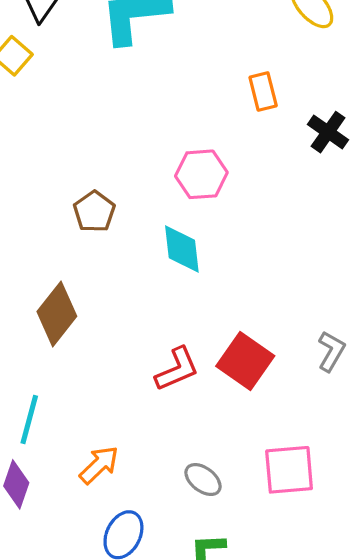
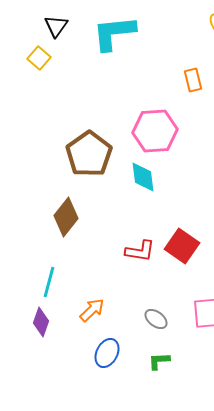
pink hexagon: (201, 174) -> (155, 131), size x1.4
brown pentagon: (94, 212) -> (89, 154), size x1.8
red L-shape: (177, 369) -> (140, 251), turned 32

